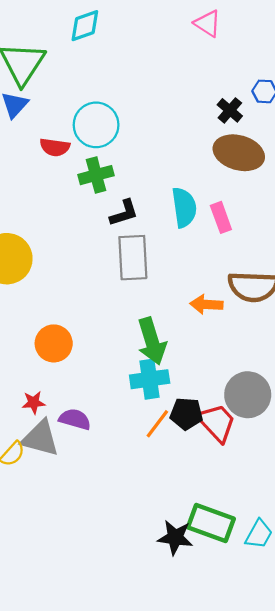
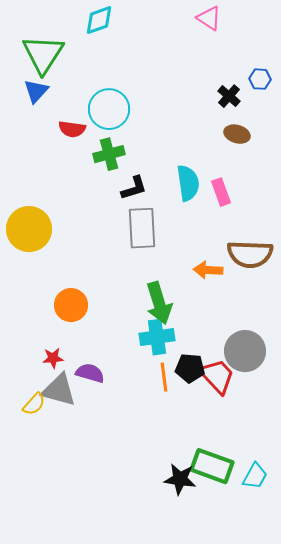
brown ellipse: (239, 153) -> (237, 134), size x0.6
orange line: (157, 424) -> (164, 377), turned -44

